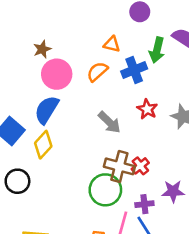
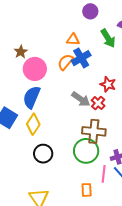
green arrow: (157, 50) -> (108, 38), turned -36
blue cross: (134, 70) -> (81, 58), moved
red cross: (140, 166) -> (98, 103), moved
black circle: (17, 181) -> (43, 154), moved

